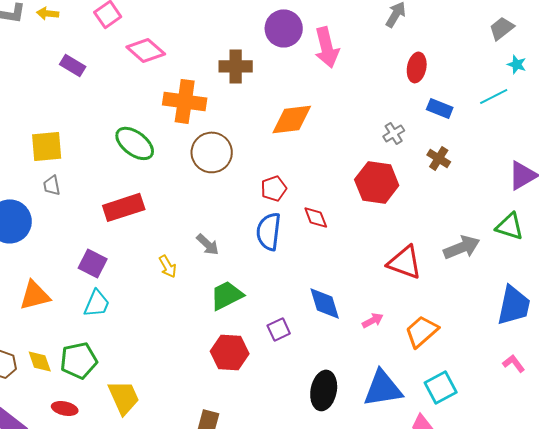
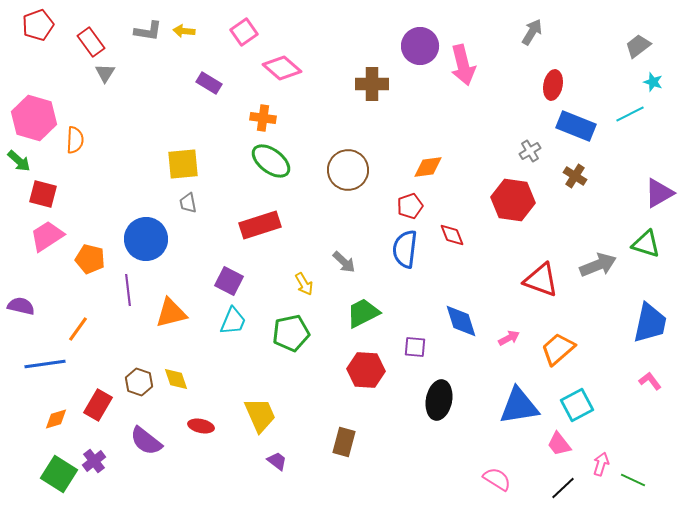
orange cross: (185, 101) -> (263, 118), moved, size x0.6
blue rectangle: (440, 108) -> (576, 126), size x1.5
orange diamond: (292, 119) -> (428, 167), moved, size x0.7
purple square: (279, 329) -> (415, 347), turned 30
green pentagon: (79, 360) -> (291, 333), moved
black ellipse: (324, 390) -> (439, 400), moved

